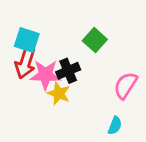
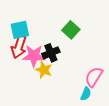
cyan square: (27, 40) -> (20, 30), turned -30
pink semicircle: (126, 85) -> (94, 77), moved

